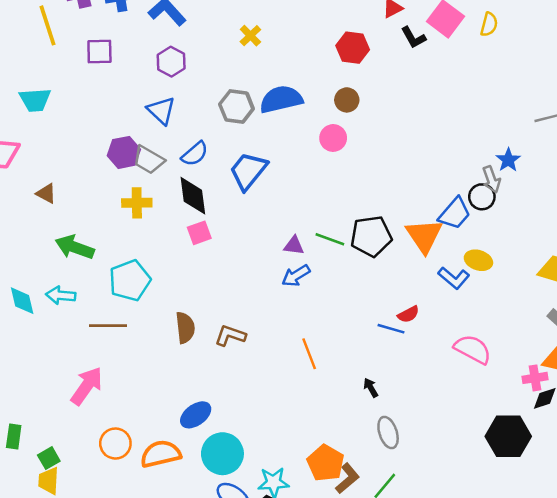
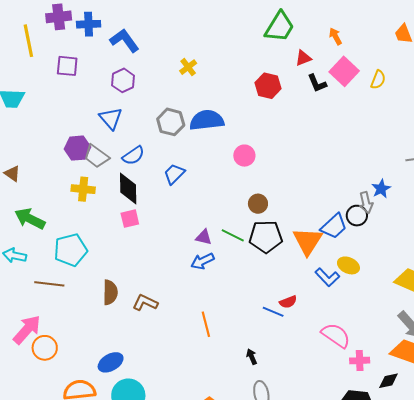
brown circle: (347, 100) -> (258, 204), moved
blue trapezoid: (248, 171) -> (174, 174), size x0.7
pink cross: (535, 378) -> (360, 361), moved
orange circle: (115, 444) -> (45, 348), moved

